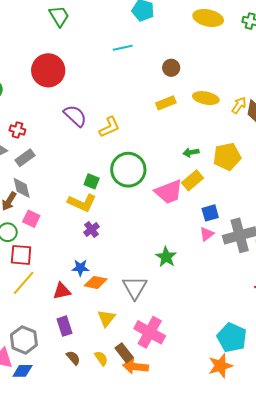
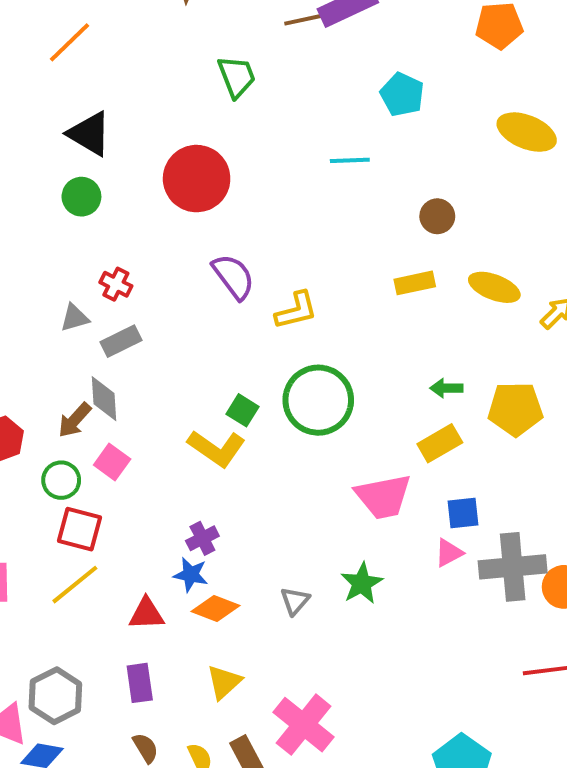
pink trapezoid: (169, 192) -> (383, 497), moved
purple cross: (92, 229) -> (202, 538), moved
gray triangle: (135, 288) -> (295, 601), moved, size x0.6

